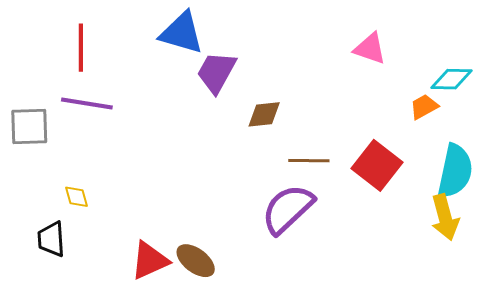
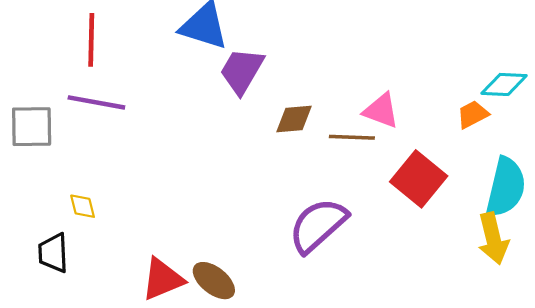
pink triangle: (370, 49) -> (381, 111), moved
brown line: (309, 161) -> (352, 137), moved

